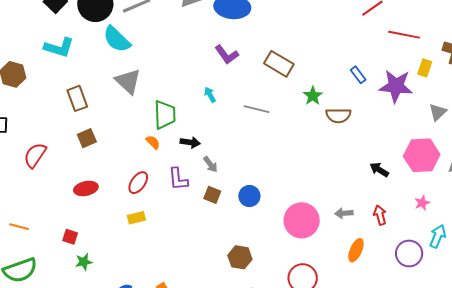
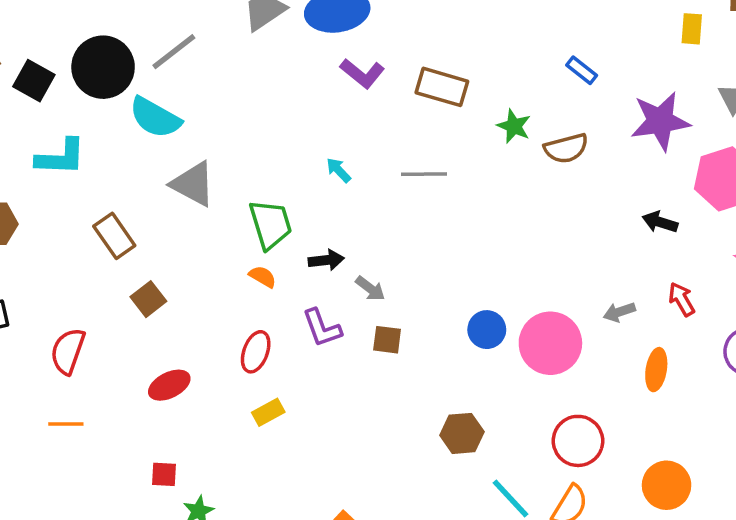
purple L-shape: (227, 55) -> (362, 73), moved
purple star: (396, 86) -> (660, 121), moved
blue circle: (249, 196) -> (487, 330), moved
orange line: (19, 227) -> (66, 424), moved

